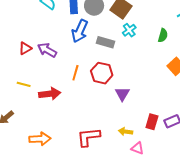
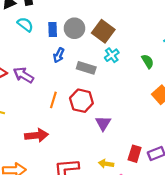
blue arrow: (80, 31) -> (59, 55), size x0.6
green semicircle: (163, 35) -> (148, 61), turned -48
red arrow: (50, 94) -> (36, 135), moved

